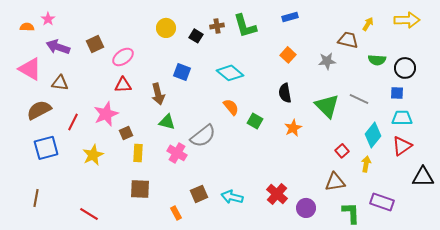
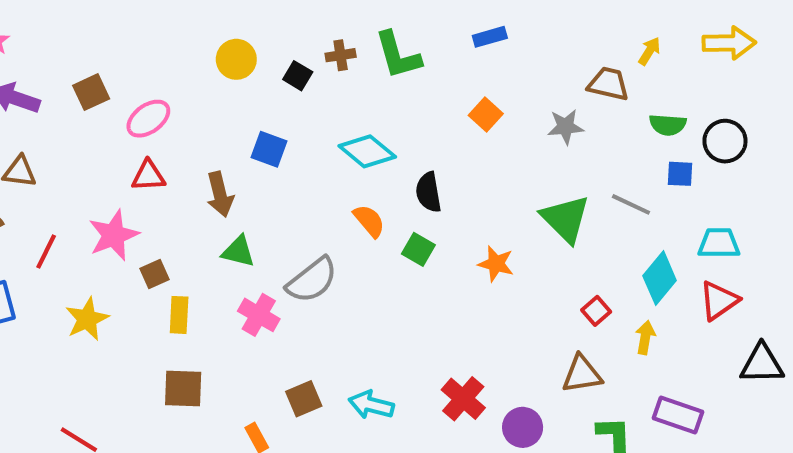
black semicircle: (285, 93) -> (429, 192), moved
blue square: (397, 93) -> (680, 174), moved
orange star: (293, 128) -> (496, 264), turned -30

